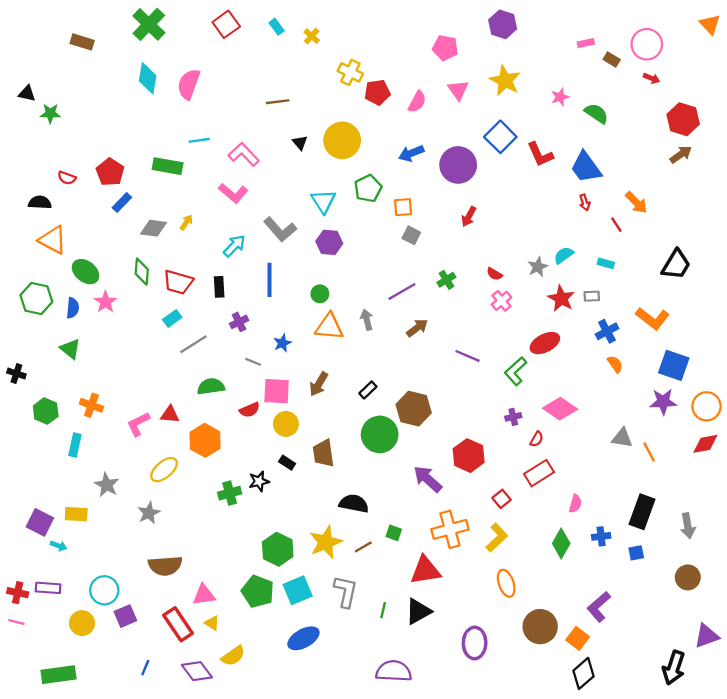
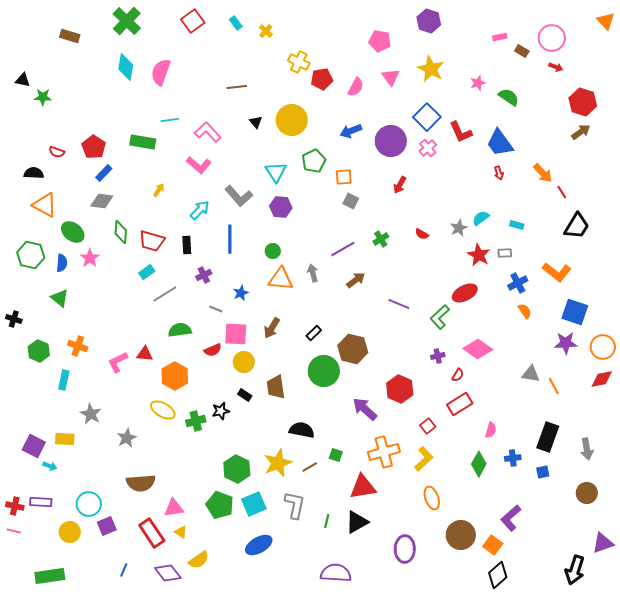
red line: (616, 225) -> (562, 192), moved
gray diamond: (153, 228) -> (102, 201), moved
pink cross: (501, 301) -> (428, 148), moved
yellow ellipse: (164, 470) -> (163, 410), moved, turned 70

